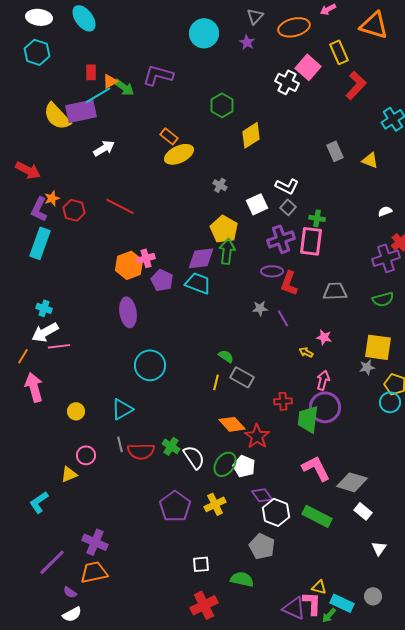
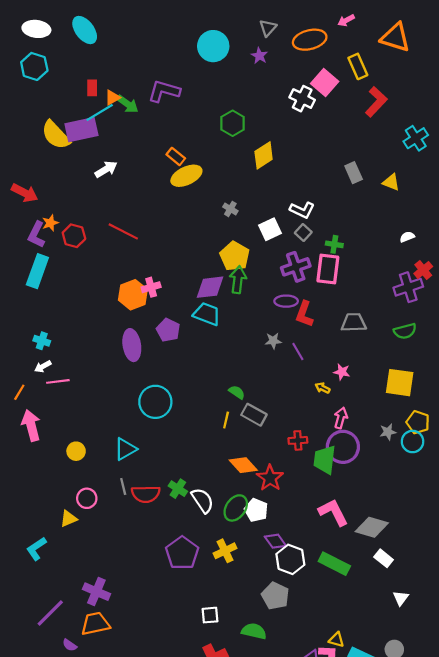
purple pentagon: (162, 280) -> (168, 330), moved
white arrow: (45, 332) -> (43, 366), size x0.6
gray star: (367, 367) -> (388, 432), moved

